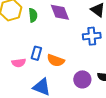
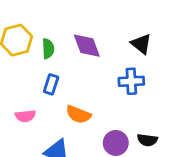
blue rectangle: (36, 53) -> (51, 84), moved

